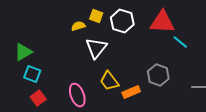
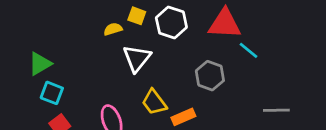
gray hexagon: (158, 75) -> (210, 76), moved

